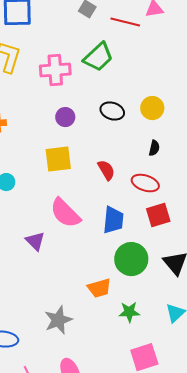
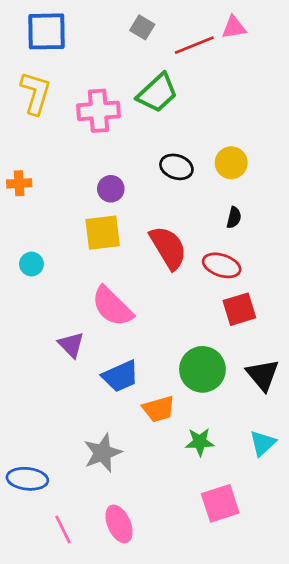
red line: (125, 22) -> (194, 45), turned -36
purple circle: (65, 117) -> (111, 189), moved
red semicircle: (106, 170) -> (168, 248), size x1.6
blue trapezoid: (113, 220) -> (120, 376), moved, turned 60

